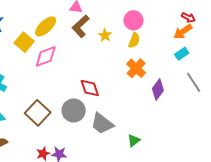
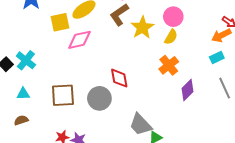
yellow star: (105, 35) -> (142, 27), size x1.6
yellow square: (24, 42) -> (60, 22), turned 30
brown square: (38, 113) -> (63, 95), turned 35
gray trapezoid: (102, 124) -> (141, 125), moved

